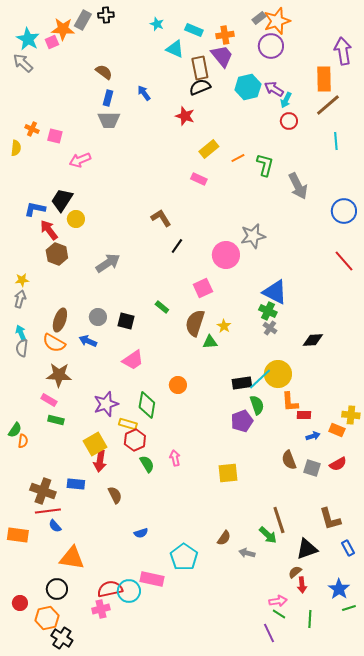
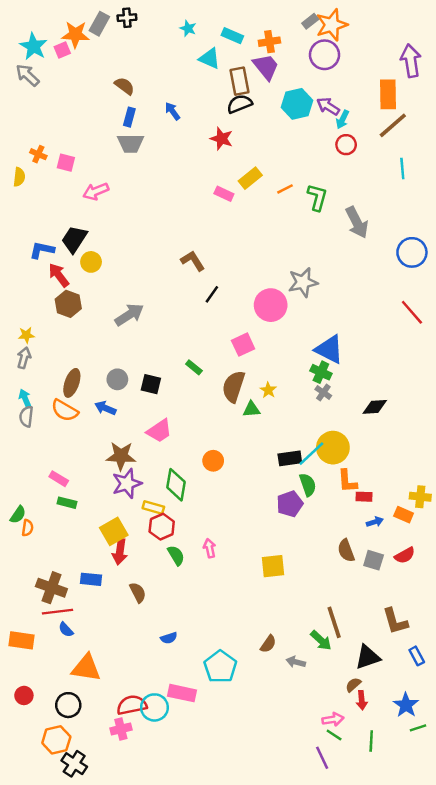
pink rectangle: (199, 179) -> (224, 194), moved
brown star: (59, 375) -> (121, 456), moved
red circle: (20, 603) -> (24, 695), moved

